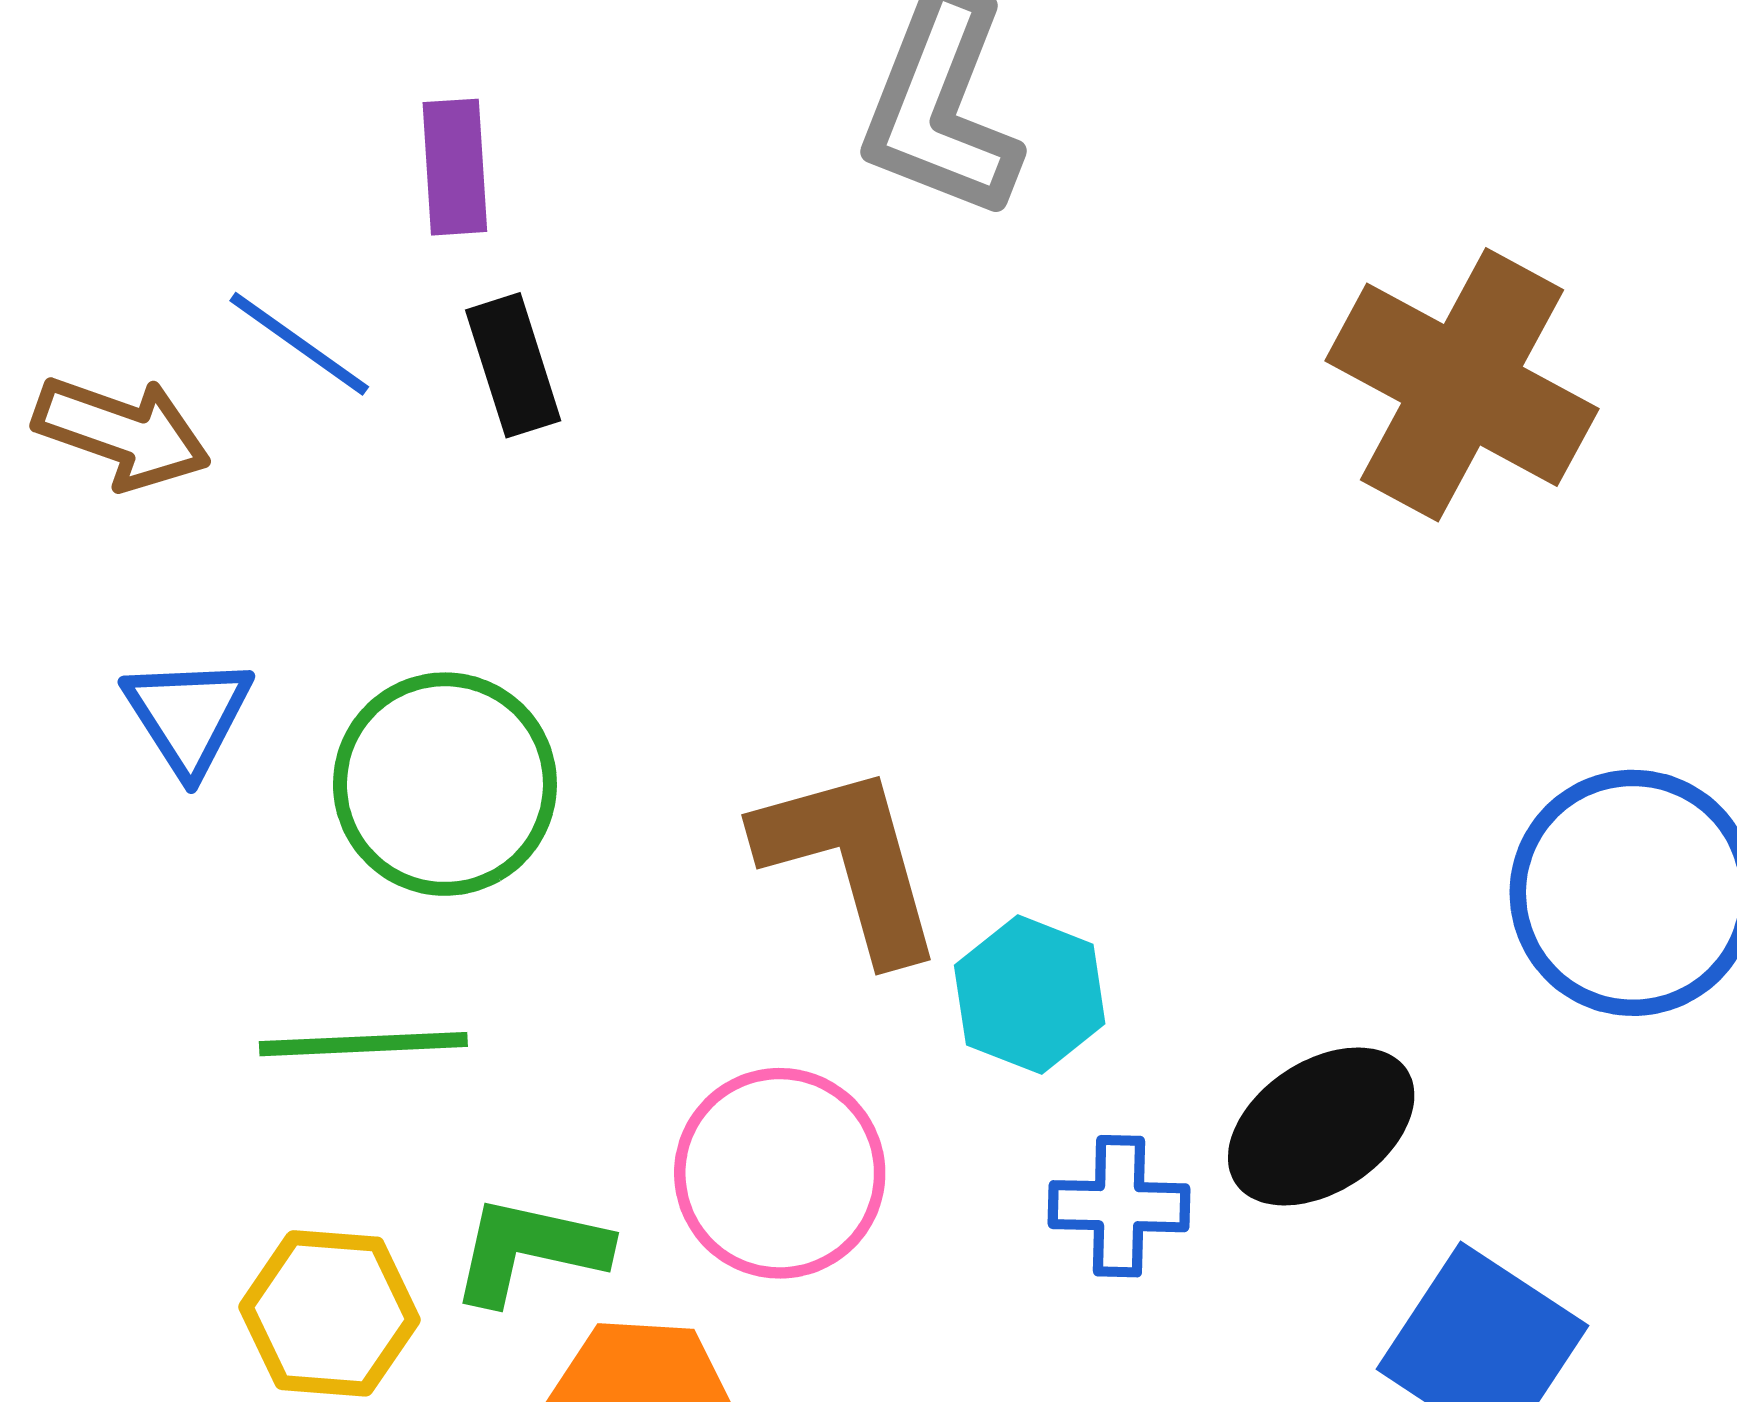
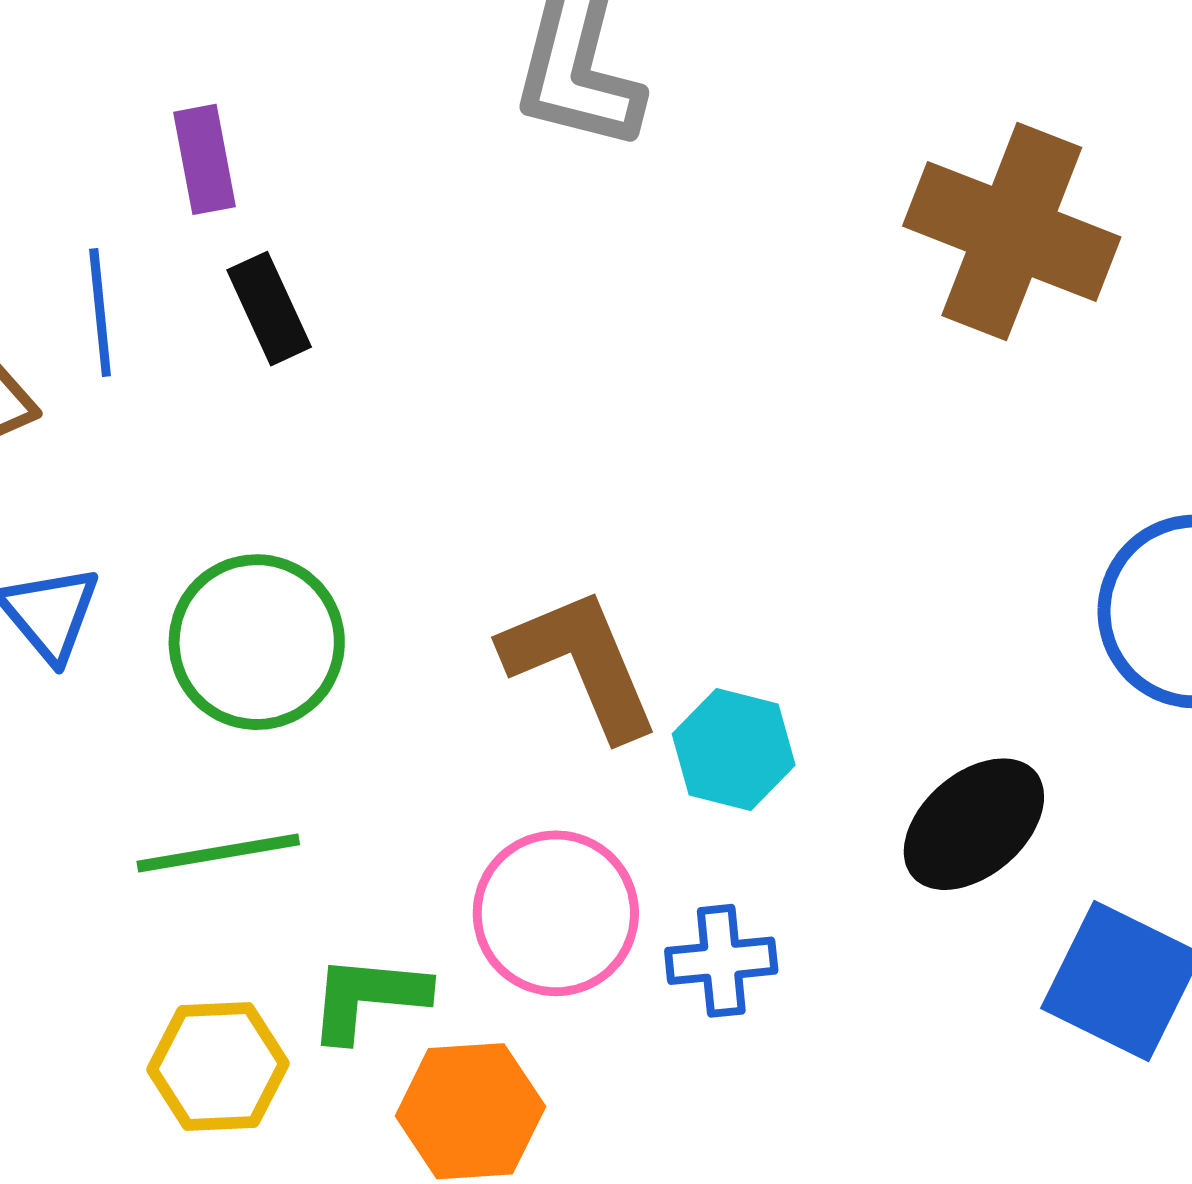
blue line: (299, 344) -> (100, 312), turned 56
blue cross: (1119, 1206) -> (721, 961), moved

